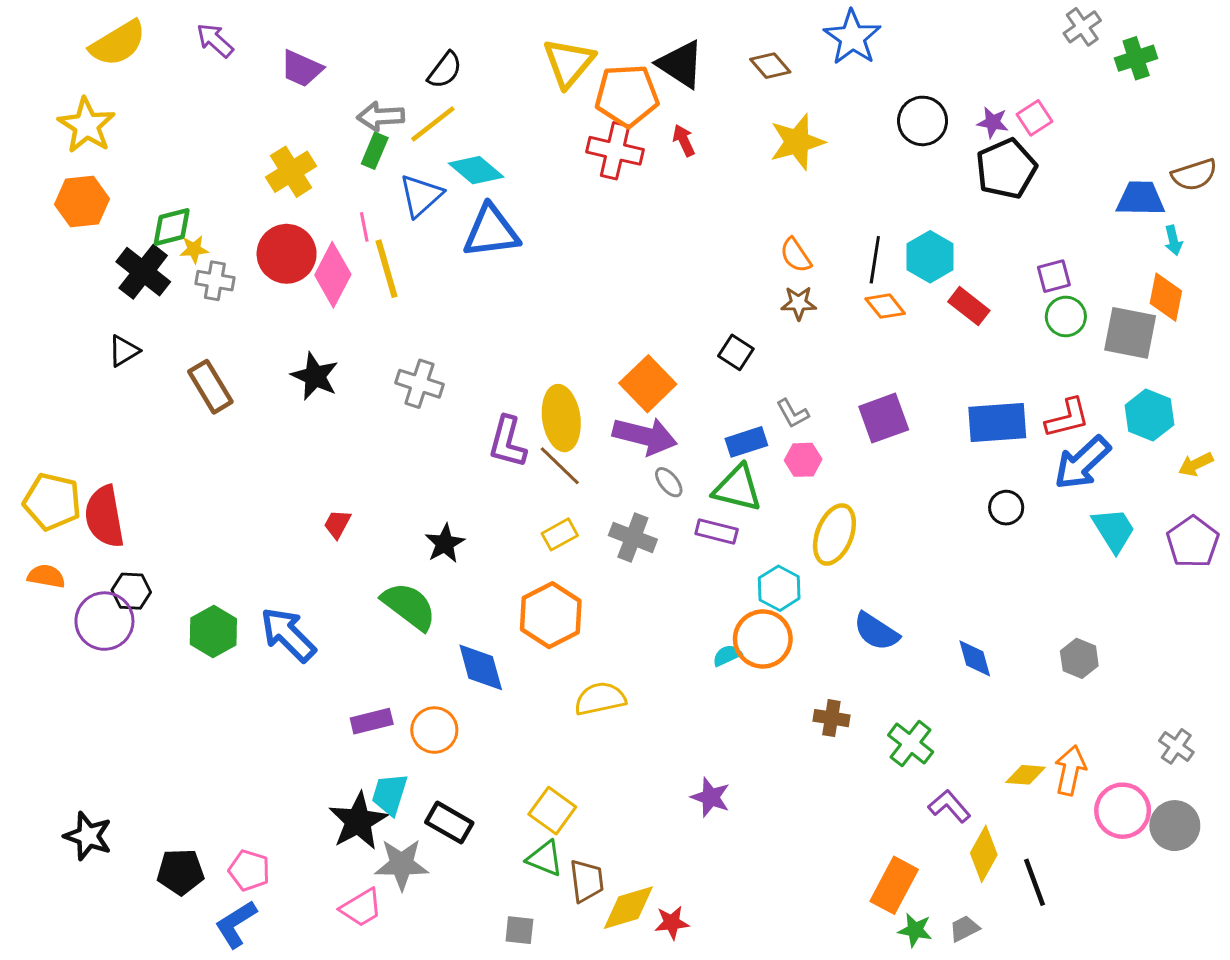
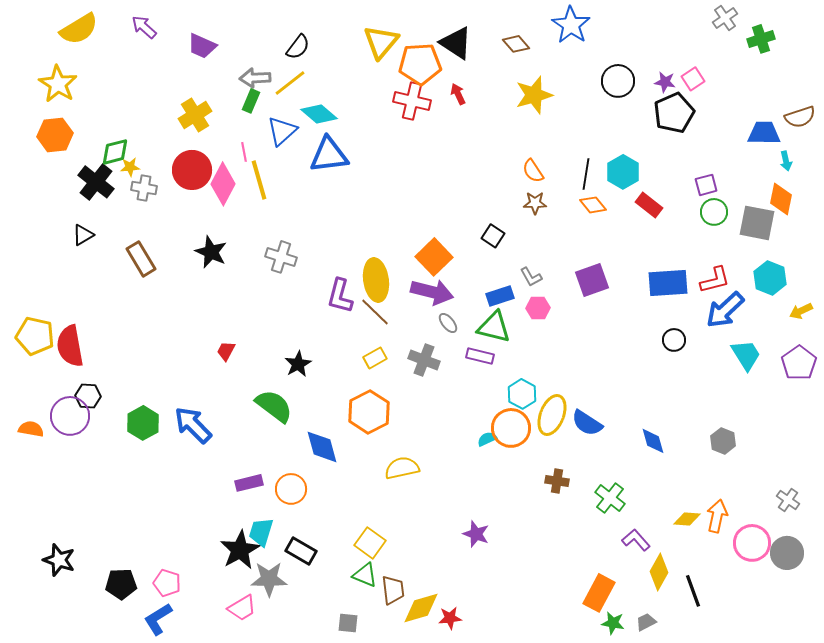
yellow ellipse: (834, 534) -> (552, 415), moved
orange semicircle: (46, 576) -> (31, 429), moved

